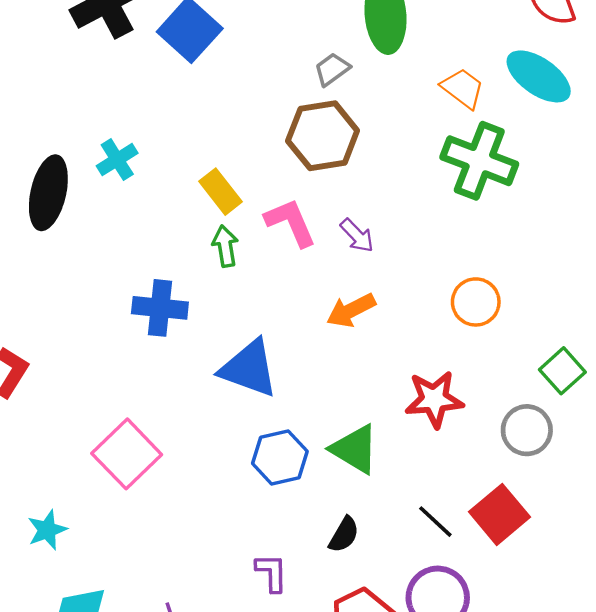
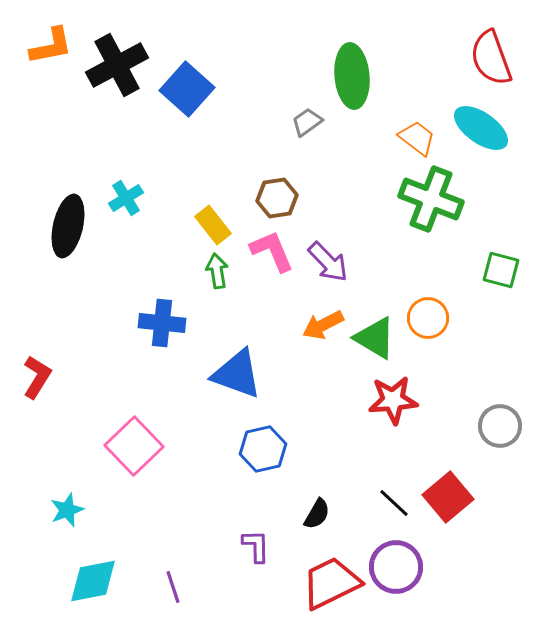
brown hexagon: (323, 136) -> (277, 198), moved, size x0.7
purple arrow: (357, 235) -> (328, 262), size x1.4
green square: (562, 371) -> (501, 270), moved, turned -33
gray circle: (527, 430) -> (500, 426), moved
green triangle: (355, 449) -> (375, 338), moved

